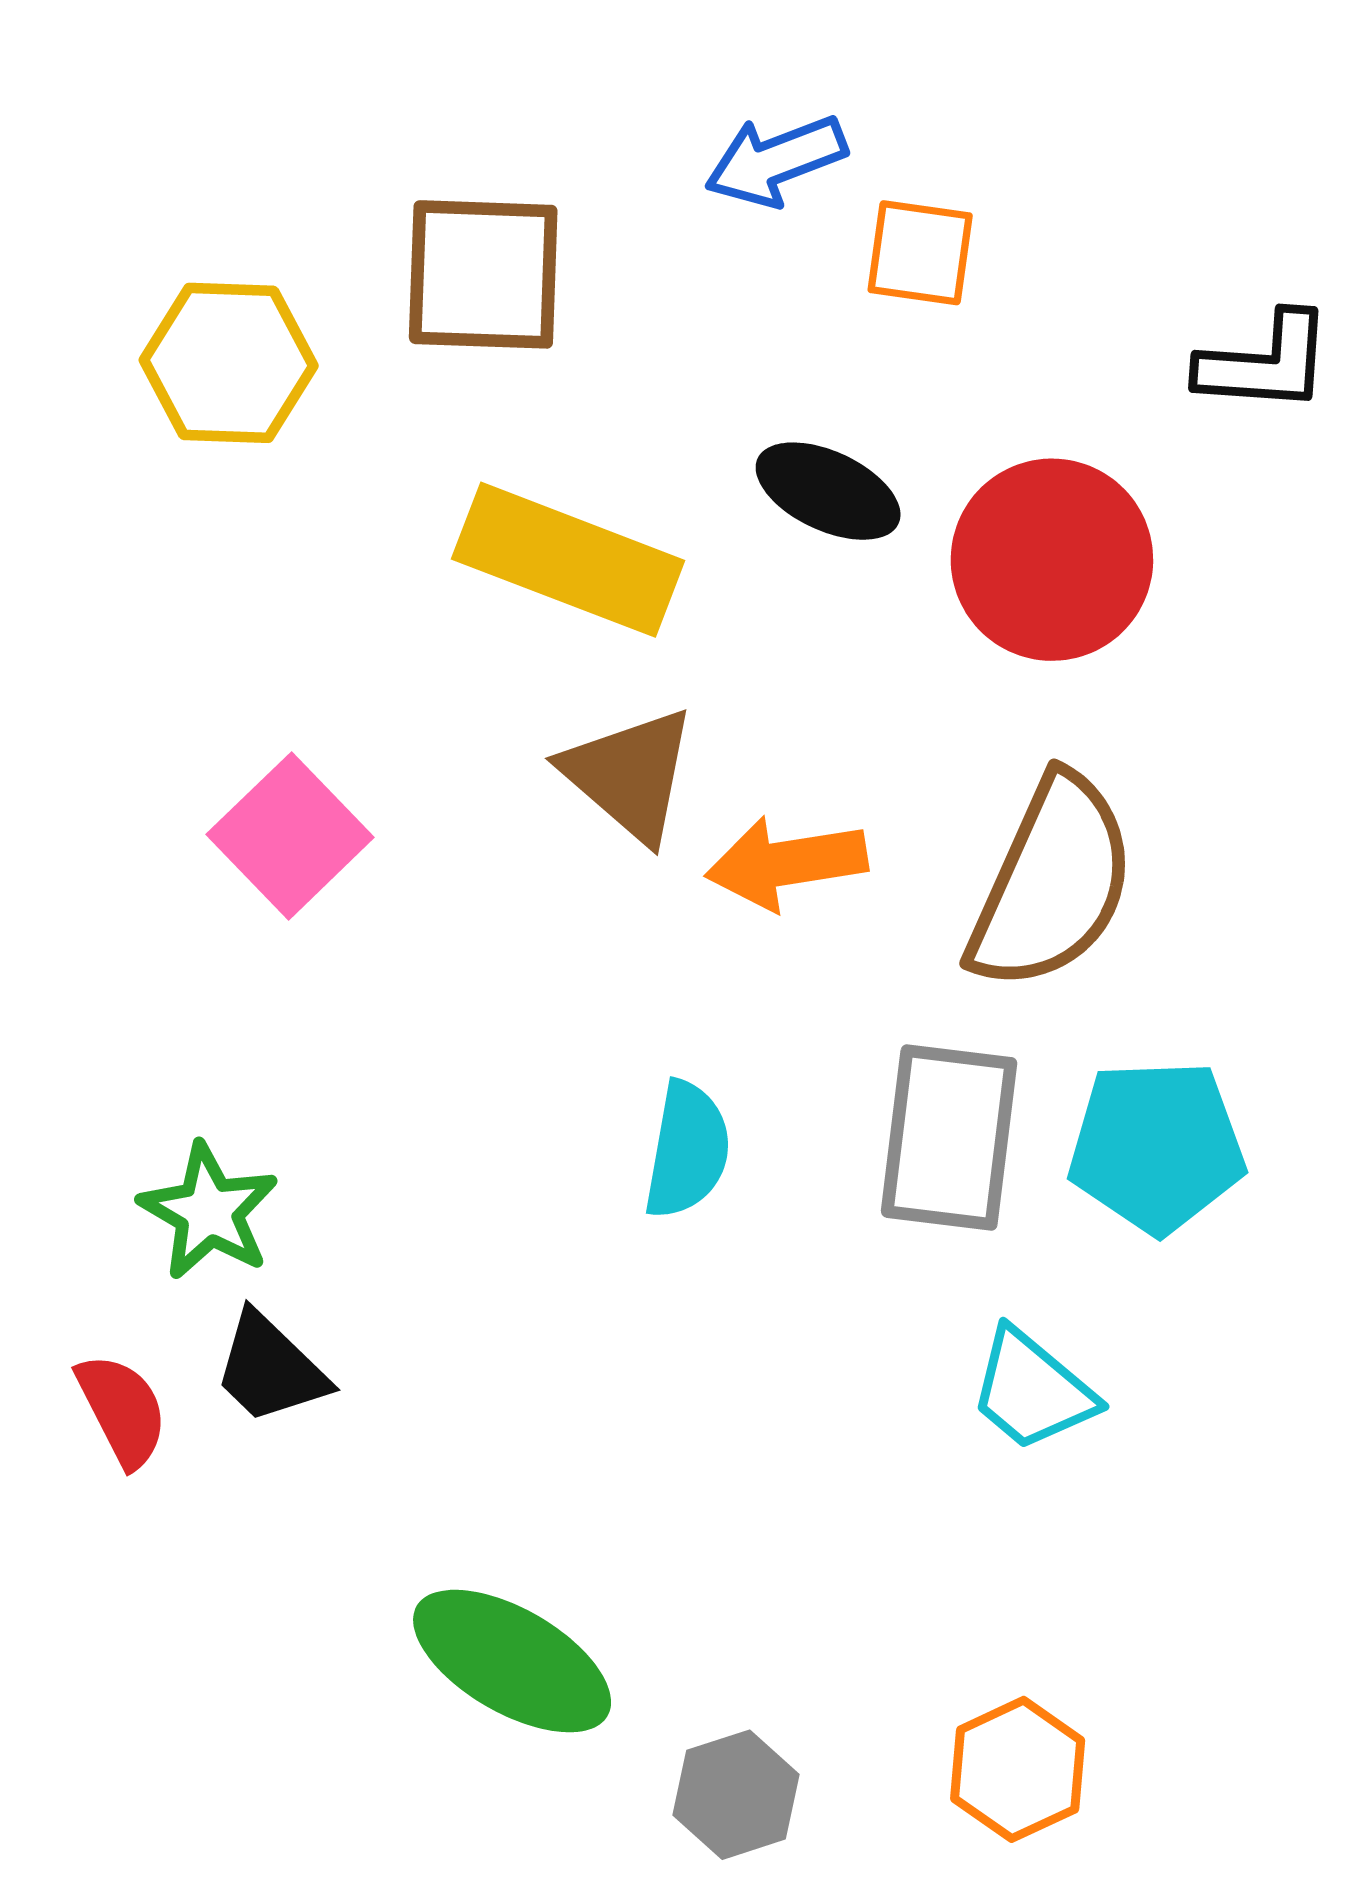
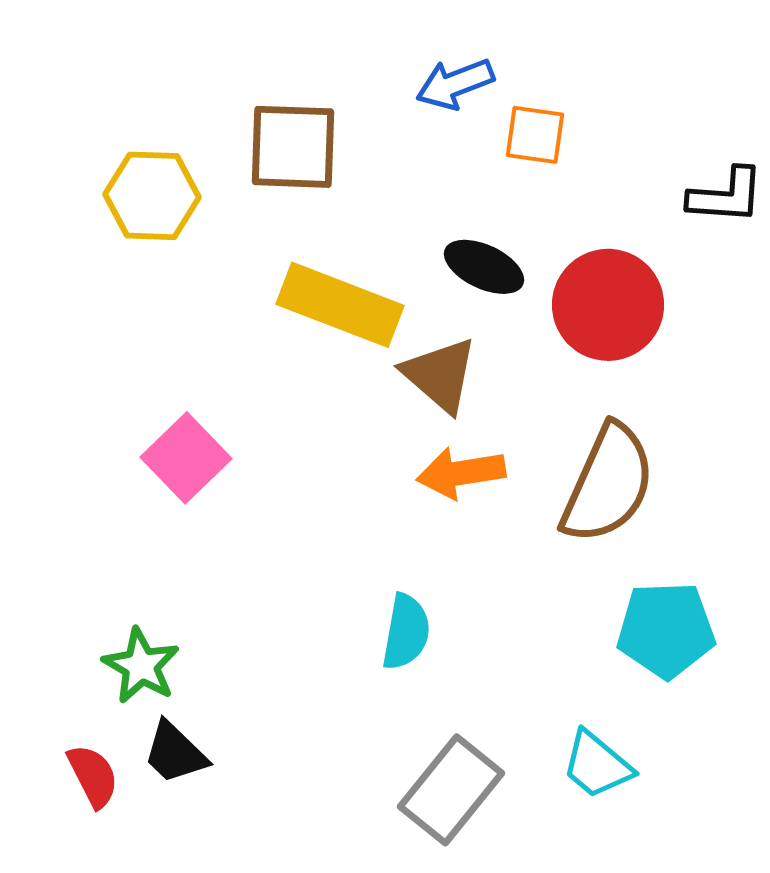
brown triangle: (629, 775) -> (440, 375), moved
gray rectangle: (949, 1137) -> (451, 790), moved, turned 32

